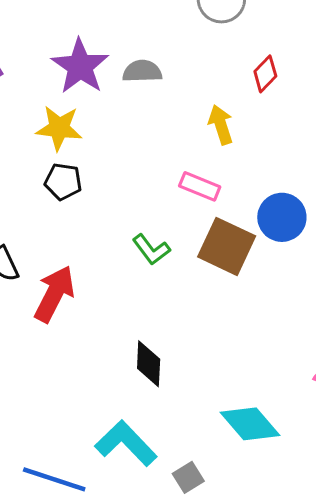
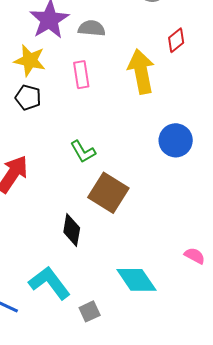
yellow arrow: (221, 125) -> (141, 72), size x1.6
pink rectangle: (200, 186) -> (81, 75), moved, turned 52
brown square: (227, 246) -> (108, 193), moved

